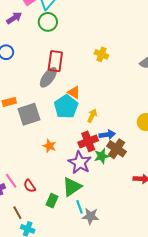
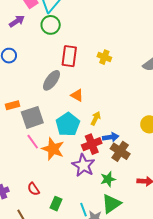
red rectangle: (55, 61) -> (69, 56), moved
cyan pentagon: (66, 107) -> (68, 124), moved
orange star: (49, 146) -> (53, 149), size x1.6
green star: (102, 156) -> (108, 179), moved
pink line: (11, 181) -> (33, 142), moved
green triangle: (72, 187) -> (111, 204), moved

